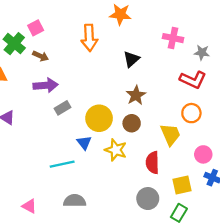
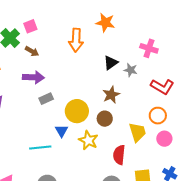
gray star: (202, 53) -> (131, 70), moved
pink circle: (203, 154) -> (164, 139), moved

